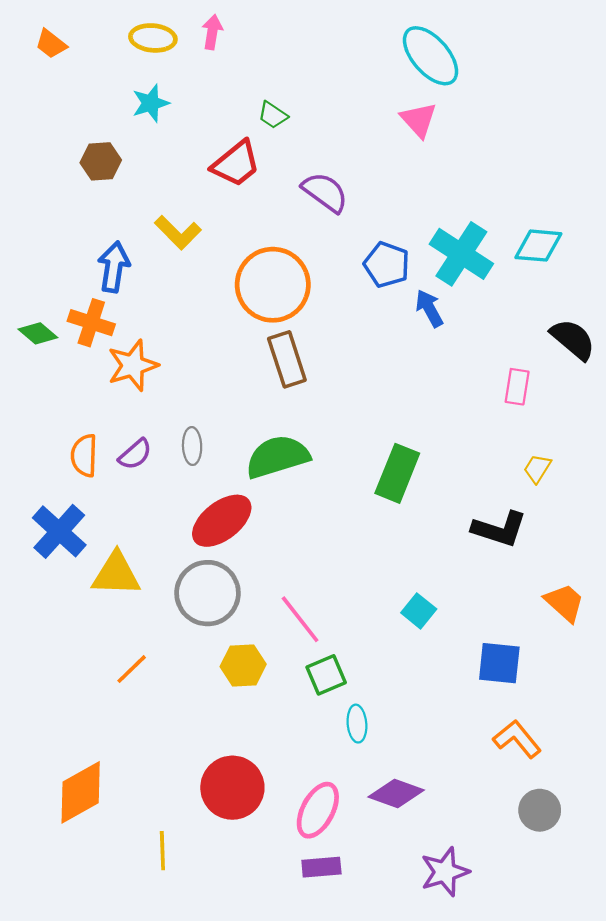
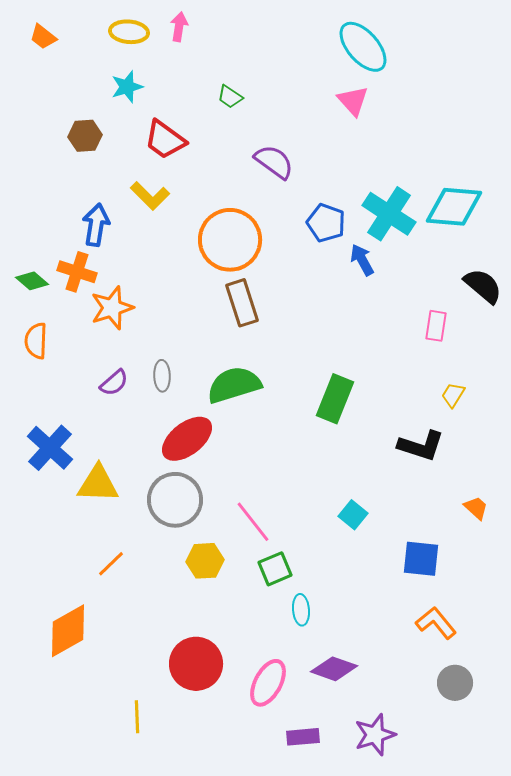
red trapezoid: (236, 164) -> (165, 140), moved, turned 75
cyan diamond: (538, 246) -> (454, 207), size x1.4
orange semicircle: (84, 456) -> (36, 341), moved
orange trapezoid: (565, 603) -> (476, 508), size x0.7
orange diamond: (81, 792) -> (68, 631), moved
purple rectangle: (321, 867) -> (303, 737), moved

